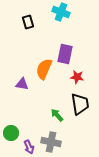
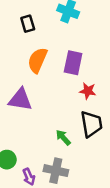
orange semicircle: (44, 69) -> (37, 60), moved
purple triangle: (22, 84) -> (20, 100), size x1.5

